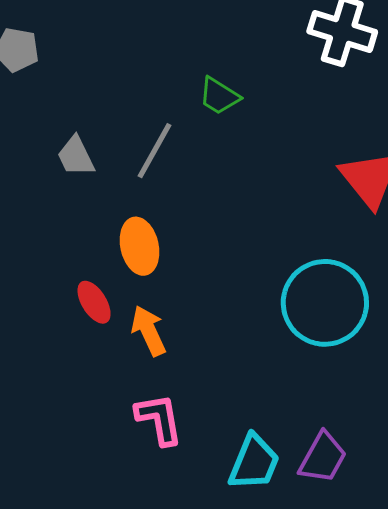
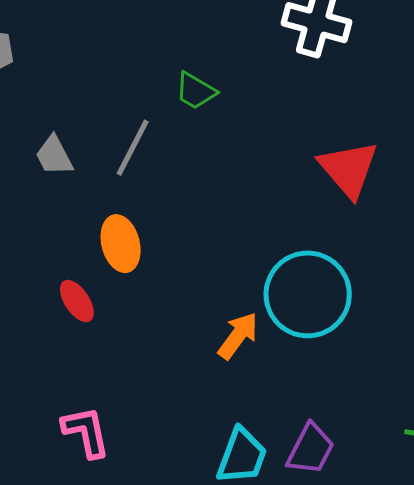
orange arrow: (149, 331) -> (238, 336), moved, turned 63
pink L-shape: (159, 419) -> (86, 432), moved

